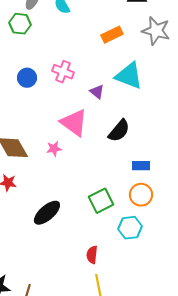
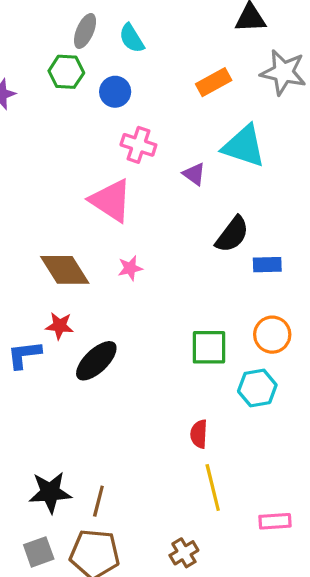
blue circle: (27, 78) -> (115, 92), moved
pink triangle: (74, 123) -> (111, 200), moved
blue rectangle: (141, 166) -> (267, 265), moved
green square: (101, 201) -> (209, 347), turned 30
black ellipse: (47, 213) -> (96, 361), moved

